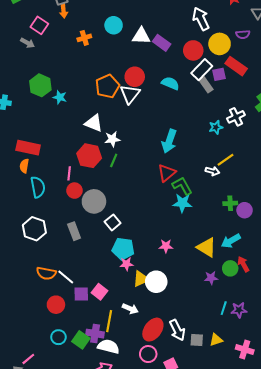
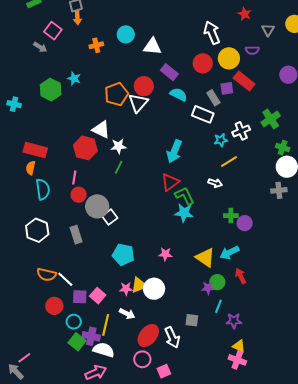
purple rectangle: (162, 43) -> (169, 72), moved
white rectangle: (202, 70) -> (203, 114), moved, turned 65
cyan star: (60, 97) -> (74, 78), moved
red hexagon: (89, 156) -> (85, 148), moved
yellow line: (225, 160) -> (229, 161), moved
white square: (113, 222) -> (110, 217), moved
pink star: (126, 264) -> (126, 289), moved
green circle: (230, 268) -> (217, 282), moved
cyan line: (224, 308) -> (218, 306), moved
cyan circle: (58, 337) -> (74, 322), moved
gray square: (197, 340) -> (192, 320), moved
yellow triangle: (216, 340) -> (239, 346), moved, turned 40

